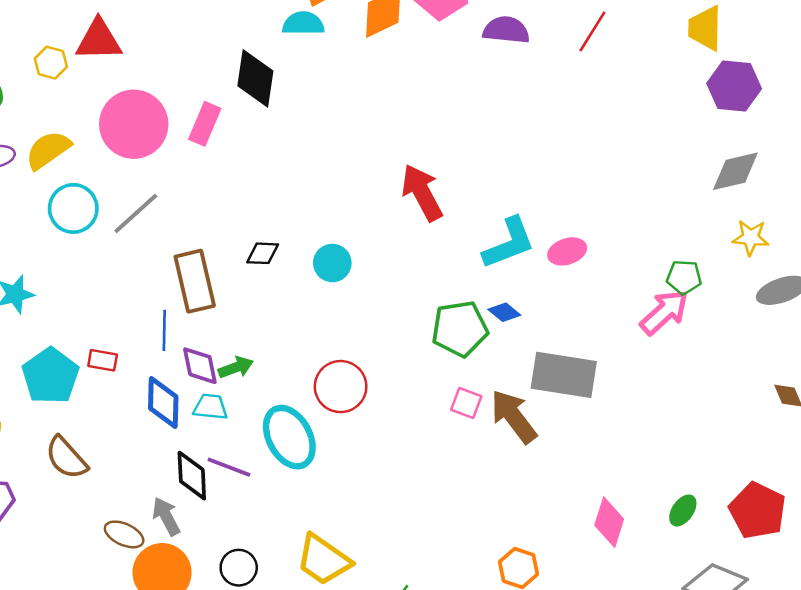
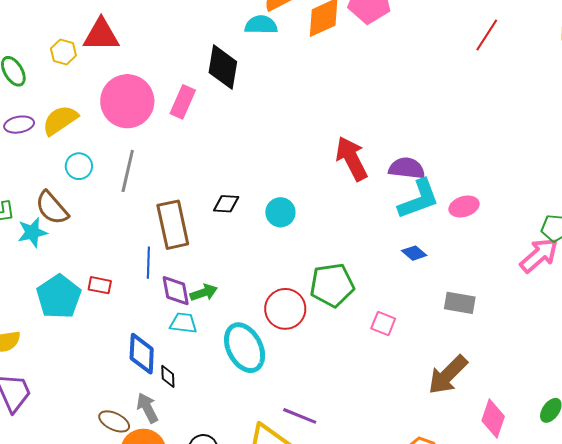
purple semicircle: (506, 30) -> (407, 168), moved
cyan circle: (73, 208) -> (79, 166), size x0.7
gray line: (136, 213) -> (128, 171), turned -36
green pentagon: (460, 329) -> (332, 285), moved
gray rectangle: (564, 375) -> (460, 303), size x0.6
blue diamond: (163, 402) -> (142, 354), moved
brown arrow: (514, 417) -> (448, 375), moved, turned -99
brown semicircle: (66, 458) -> (52, 208), moved
purple line: (229, 467) -> (300, 416), moved
black diamond: (192, 476) -> (168, 376), size x0.6

